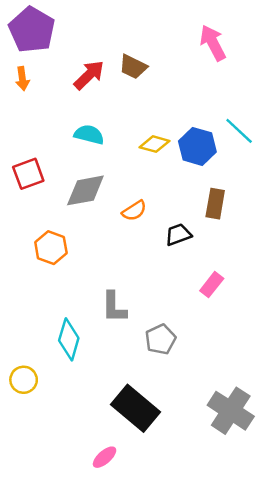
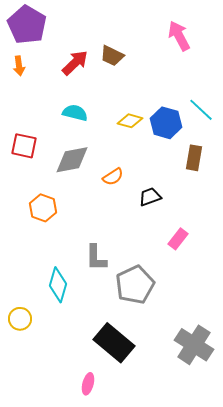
red square: (28, 174) -> (24, 146), turned 32
brown rectangle: (215, 204) -> (194, 158), moved
gray pentagon: (160, 339) -> (135, 285), size x1.5
pink ellipse: (105, 457) -> (88, 384), turned -35

